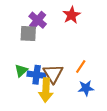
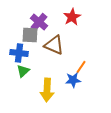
brown triangle: (53, 74) -> (54, 45), moved, turned -35
blue cross: (37, 75) -> (19, 53), moved
blue star: (86, 88) -> (73, 80), moved

